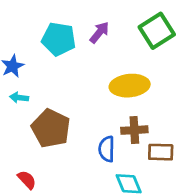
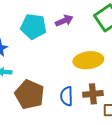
purple arrow: (99, 32) -> (64, 21), turned 30
blue semicircle: (107, 149) -> (67, 96), moved

